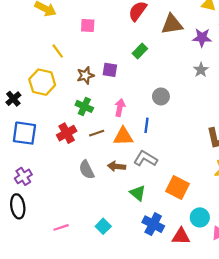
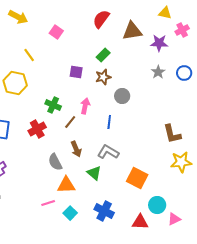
pink square: (88, 25) -> (56, 32), turned 32
brown star: (85, 75) -> (103, 77), moved
brown line: (97, 133) -> (70, 122), moved, turned -32
orange triangle: (123, 136) -> (66, 185), moved
brown arrow: (117, 166) -> (76, 149), moved, turned -119
green triangle: (138, 193) -> (94, 173), moved
blue cross: (153, 224) -> (104, 211), moved
pink line: (61, 227) -> (48, 203), moved

